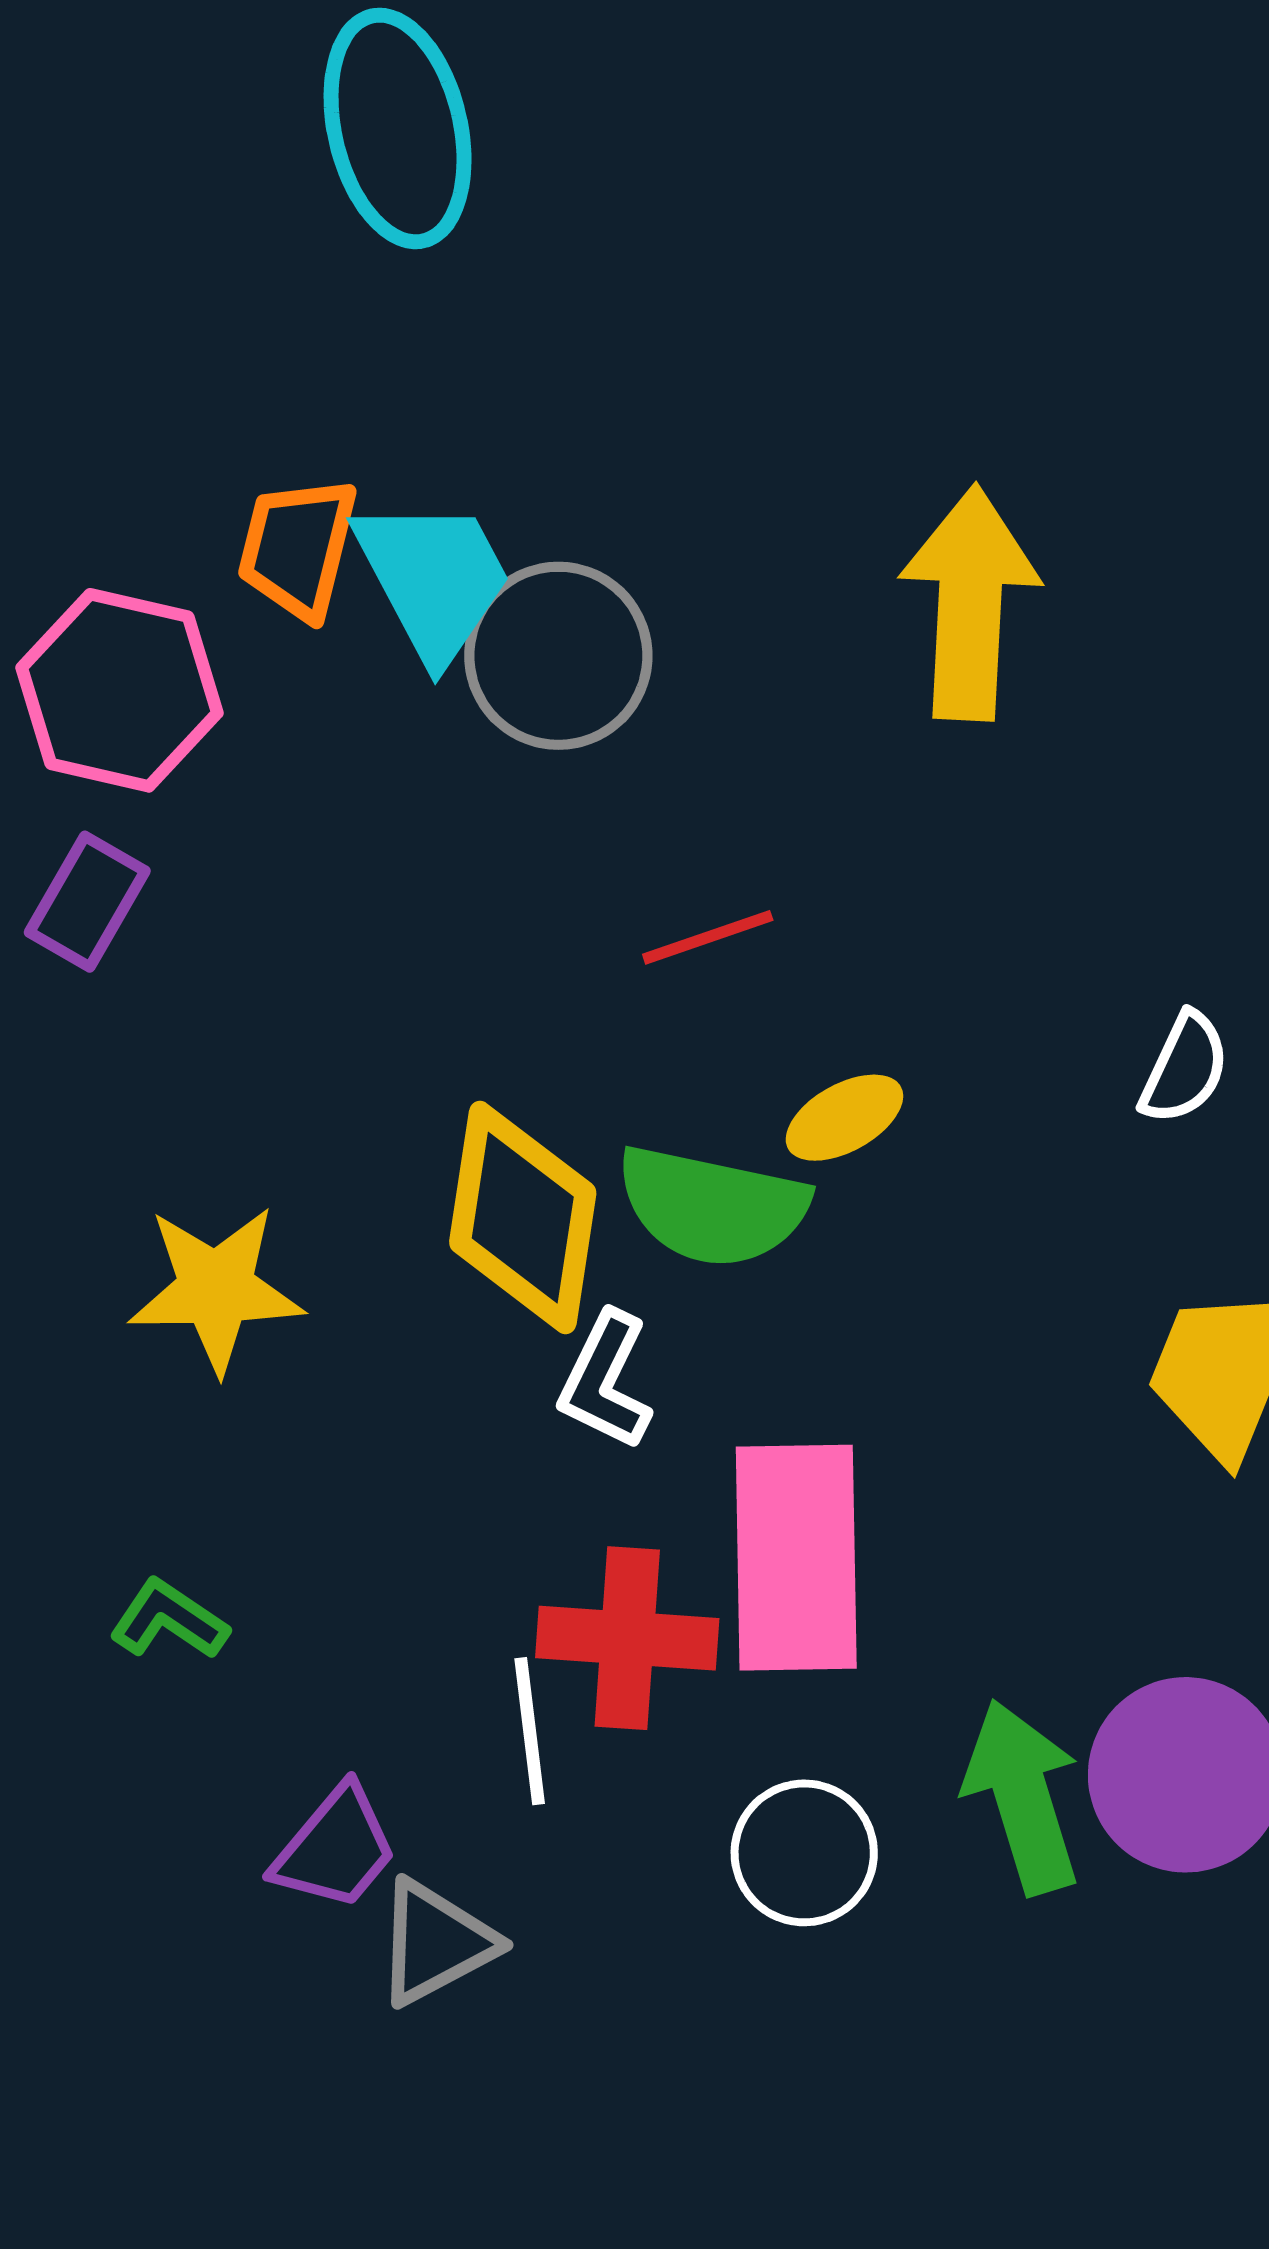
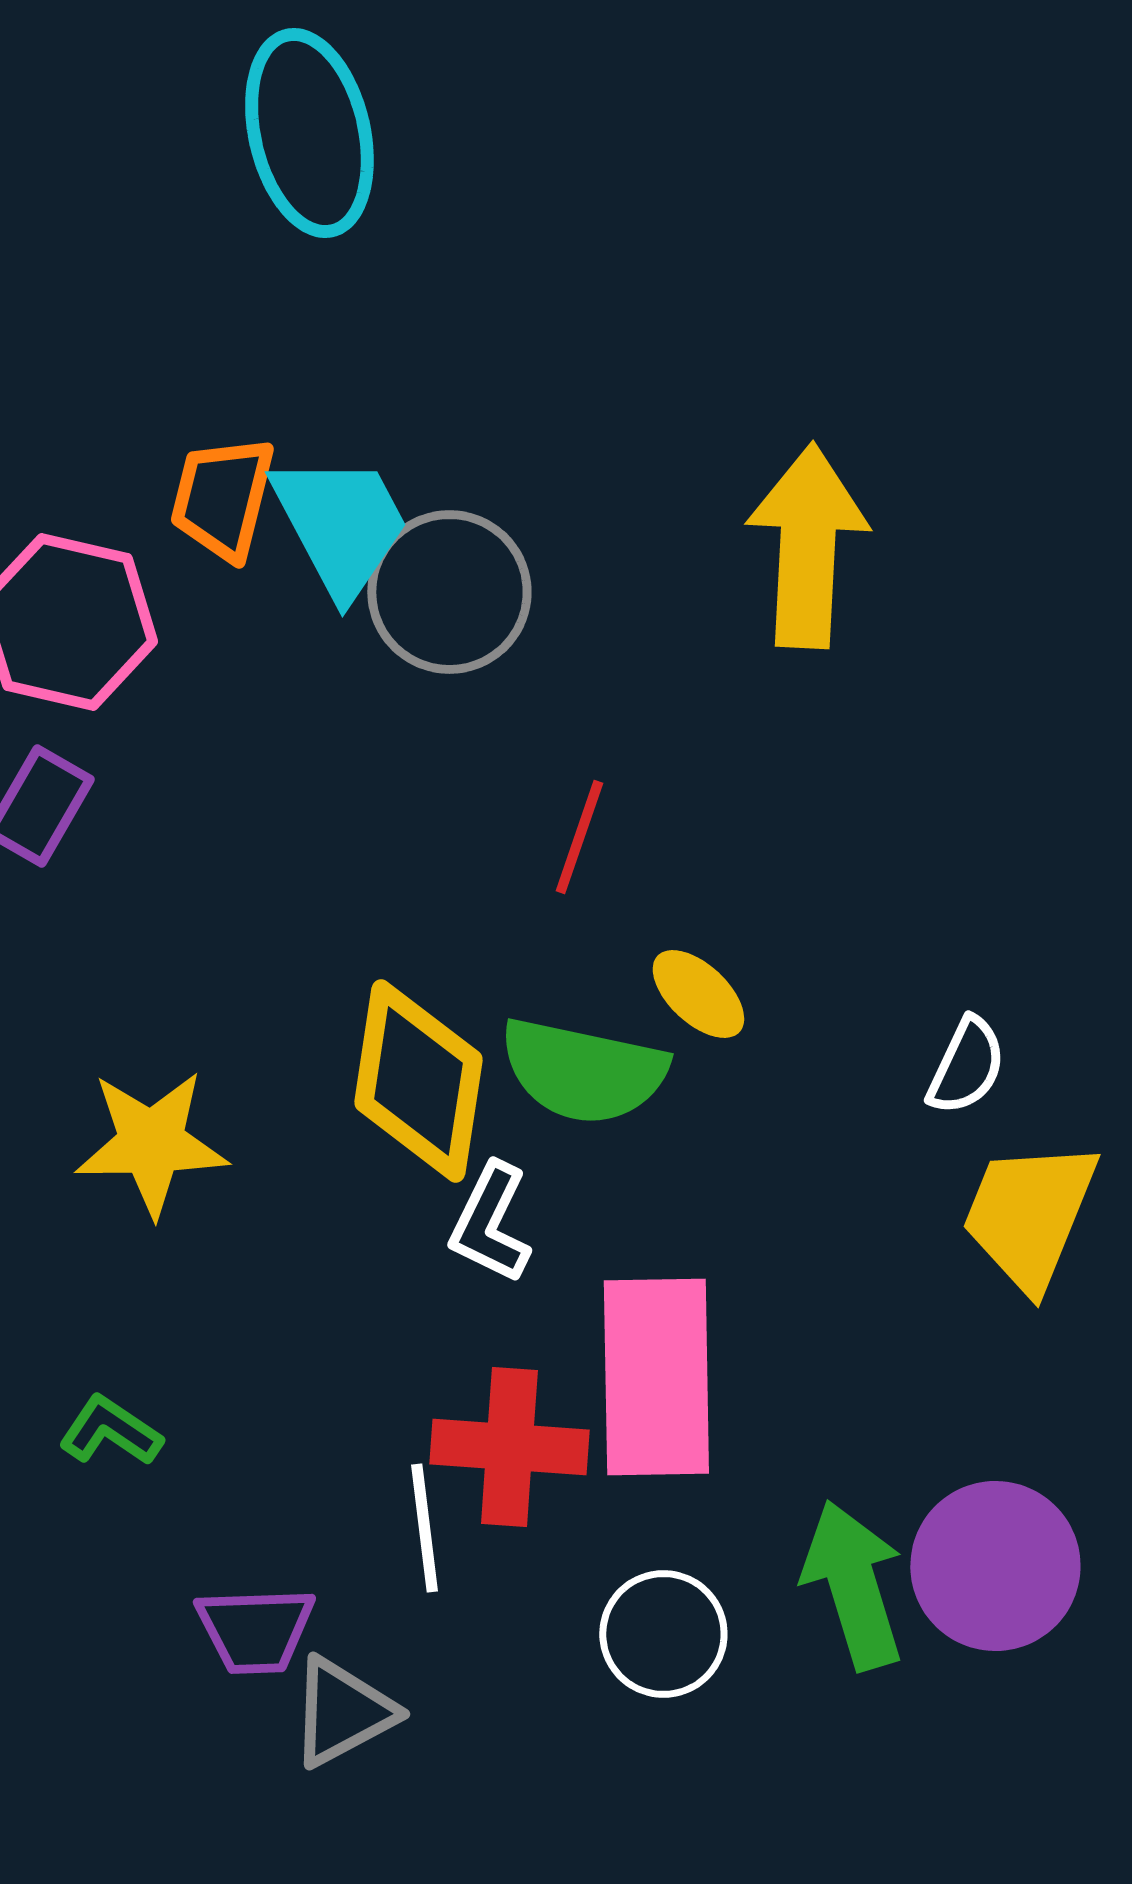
red line: (708, 937) -> (579, 837), turned -52
white semicircle: (1185, 1068) -> (966, 1066), moved
yellow ellipse: (844, 1118) -> (698, 994), turned 72
purple trapezoid: (335, 1848) -> (255, 1630), turned 48

